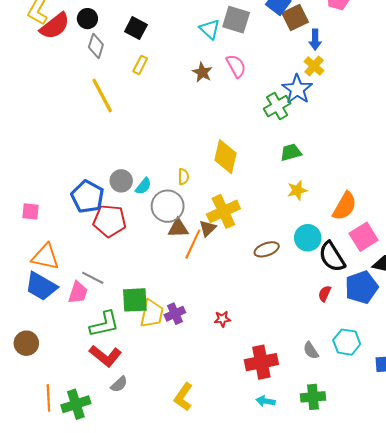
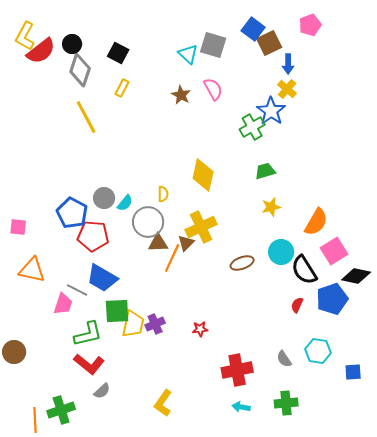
gray diamond: (96, 46) -> (80, 70), size x1.4
blue trapezoid: (41, 286) -> (102, 278), moved
orange line: (48, 398) -> (35, 420), moved

